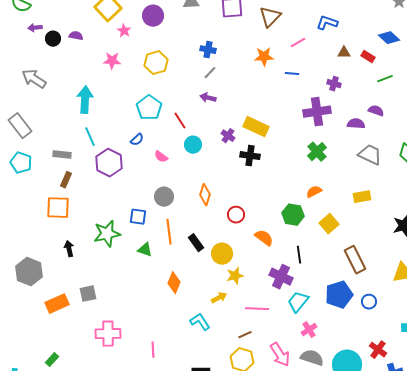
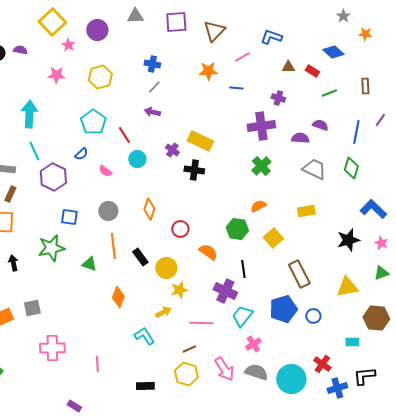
blue square: (138, 217) -> (69, 217), moved

